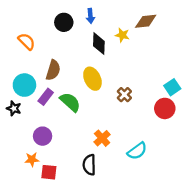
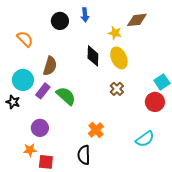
black diamond: (99, 44) -> (93, 56), moved
yellow ellipse: (92, 79) -> (119, 58), moved
cyan semicircle: (137, 151) -> (145, 139), moved

